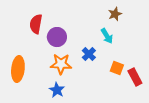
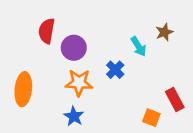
brown star: (115, 14) -> (164, 32), moved
orange square: (117, 68) -> (151, 118), moved

